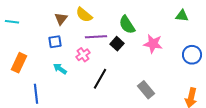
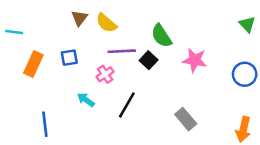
green triangle: (182, 16) -> (247, 24), moved, turned 40
brown triangle: (61, 19) -> (79, 18), moved
orange rectangle: (19, 63) -> (33, 64), moved
cyan arrow: (60, 69) -> (86, 100), moved

